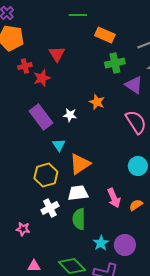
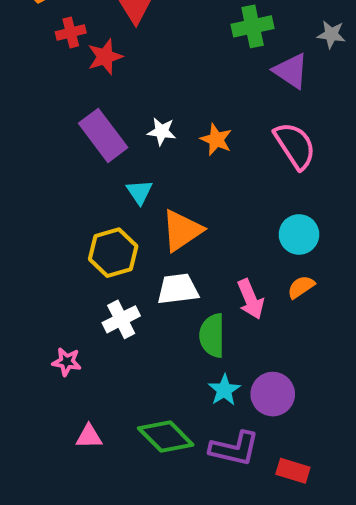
orange star: (97, 102) -> (216, 140), moved
orange semicircle: (136, 205) -> (301, 287), moved
green semicircle: (79, 219) -> (212, 335), moved

